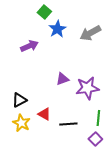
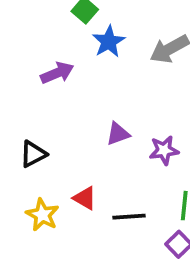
purple star: (87, 88) -> (164, 150), size x0.7
black triangle: (19, 100) -> (33, 154), moved

